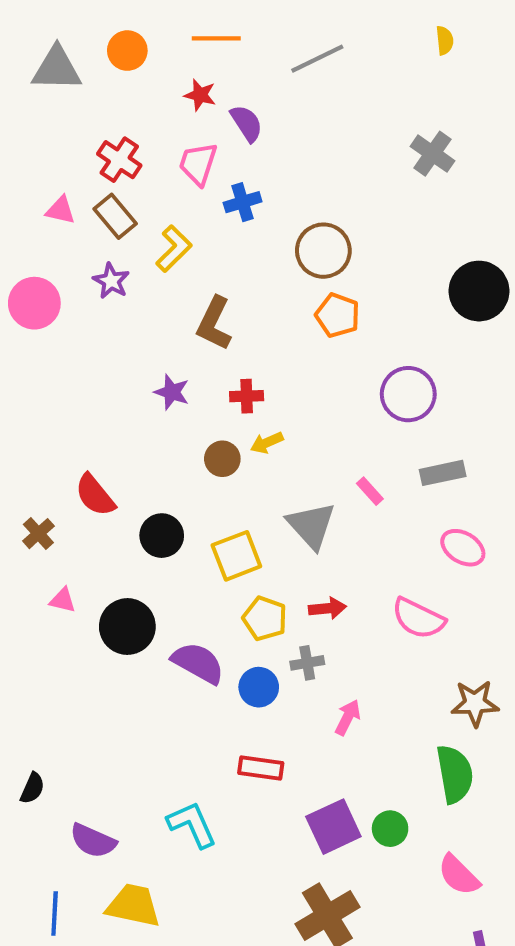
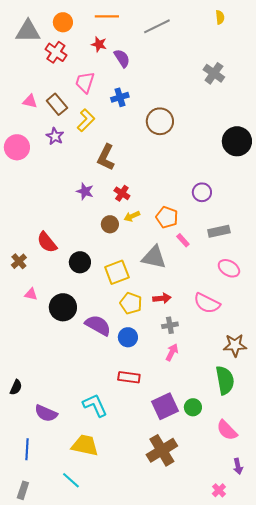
red cross: (119, 160) -> (56, 52), moved
pink trapezoid: (198, 164) -> (85, 82), moved
orange pentagon: (338, 315) -> (167, 217), moved
purple circle: (408, 394) -> (202, 192), size x0.7
red cross: (247, 396) -> (122, 193), turned 35
gray triangle: (311, 525) -> (154, 257), turned -36
gray cross: (307, 663) -> (170, 325), moved
yellow trapezoid: (133, 905) -> (85, 445), moved

